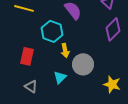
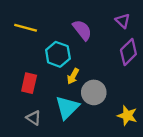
yellow arrow: (65, 50) -> (73, 76), turned 40
cyan triangle: (60, 77) -> (67, 107), size x1.6

